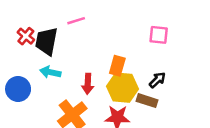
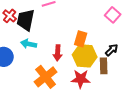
pink square: (159, 35) -> (113, 15), turned 35
brown rectangle: (147, 101) -> (104, 66), turned 70

